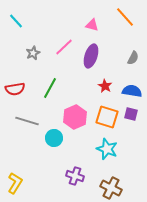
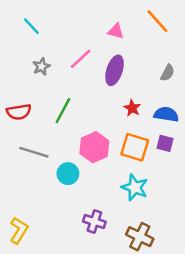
cyan line: (16, 21) -> (31, 26), moved

